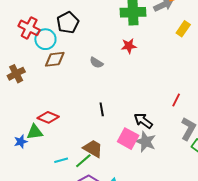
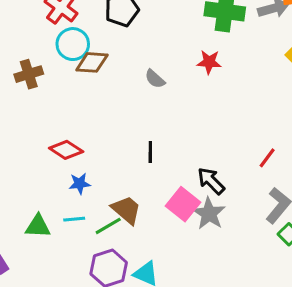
cyan circle: (45, 39) -> (73, 44), moved
green triangle: (35, 132) -> (38, 226), moved
blue star: (21, 142) -> (80, 184), moved

